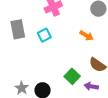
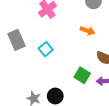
cyan square: (44, 35) -> (46, 49), moved

